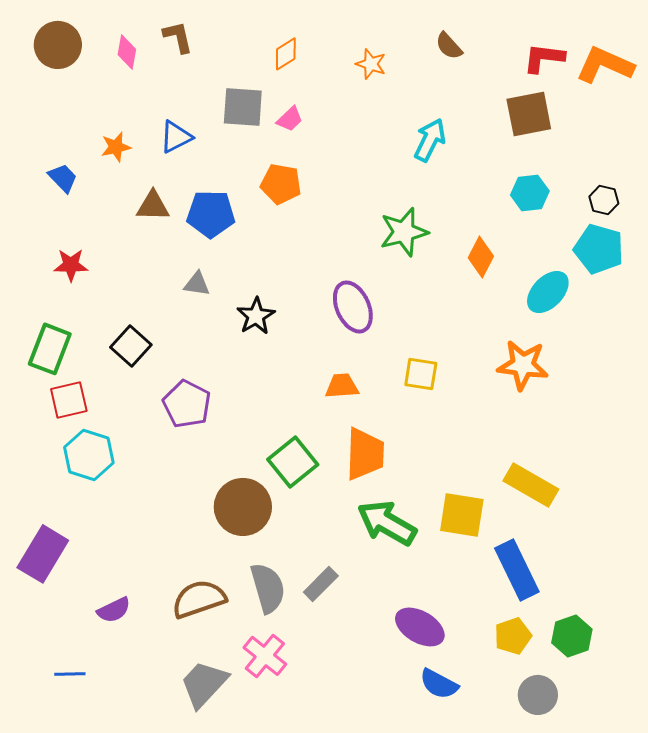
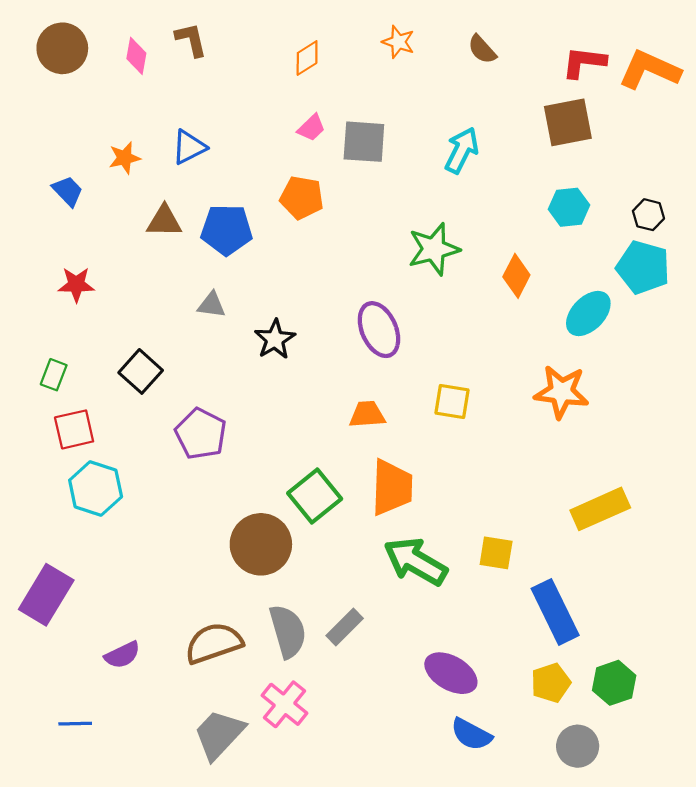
orange star: (371, 64) -> (398, 42), moved
gray square: (243, 107) -> (364, 142), moved
green rectangle: (50, 349) -> (54, 375), size x0.6
yellow rectangle: (531, 485) -> (600, 509), moved, turned -54
yellow square: (462, 515) -> (496, 553), size x0.7

